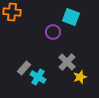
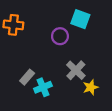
orange cross: (12, 12) -> (13, 25), moved
cyan cross: (38, 77) -> (43, 87), turned 35

